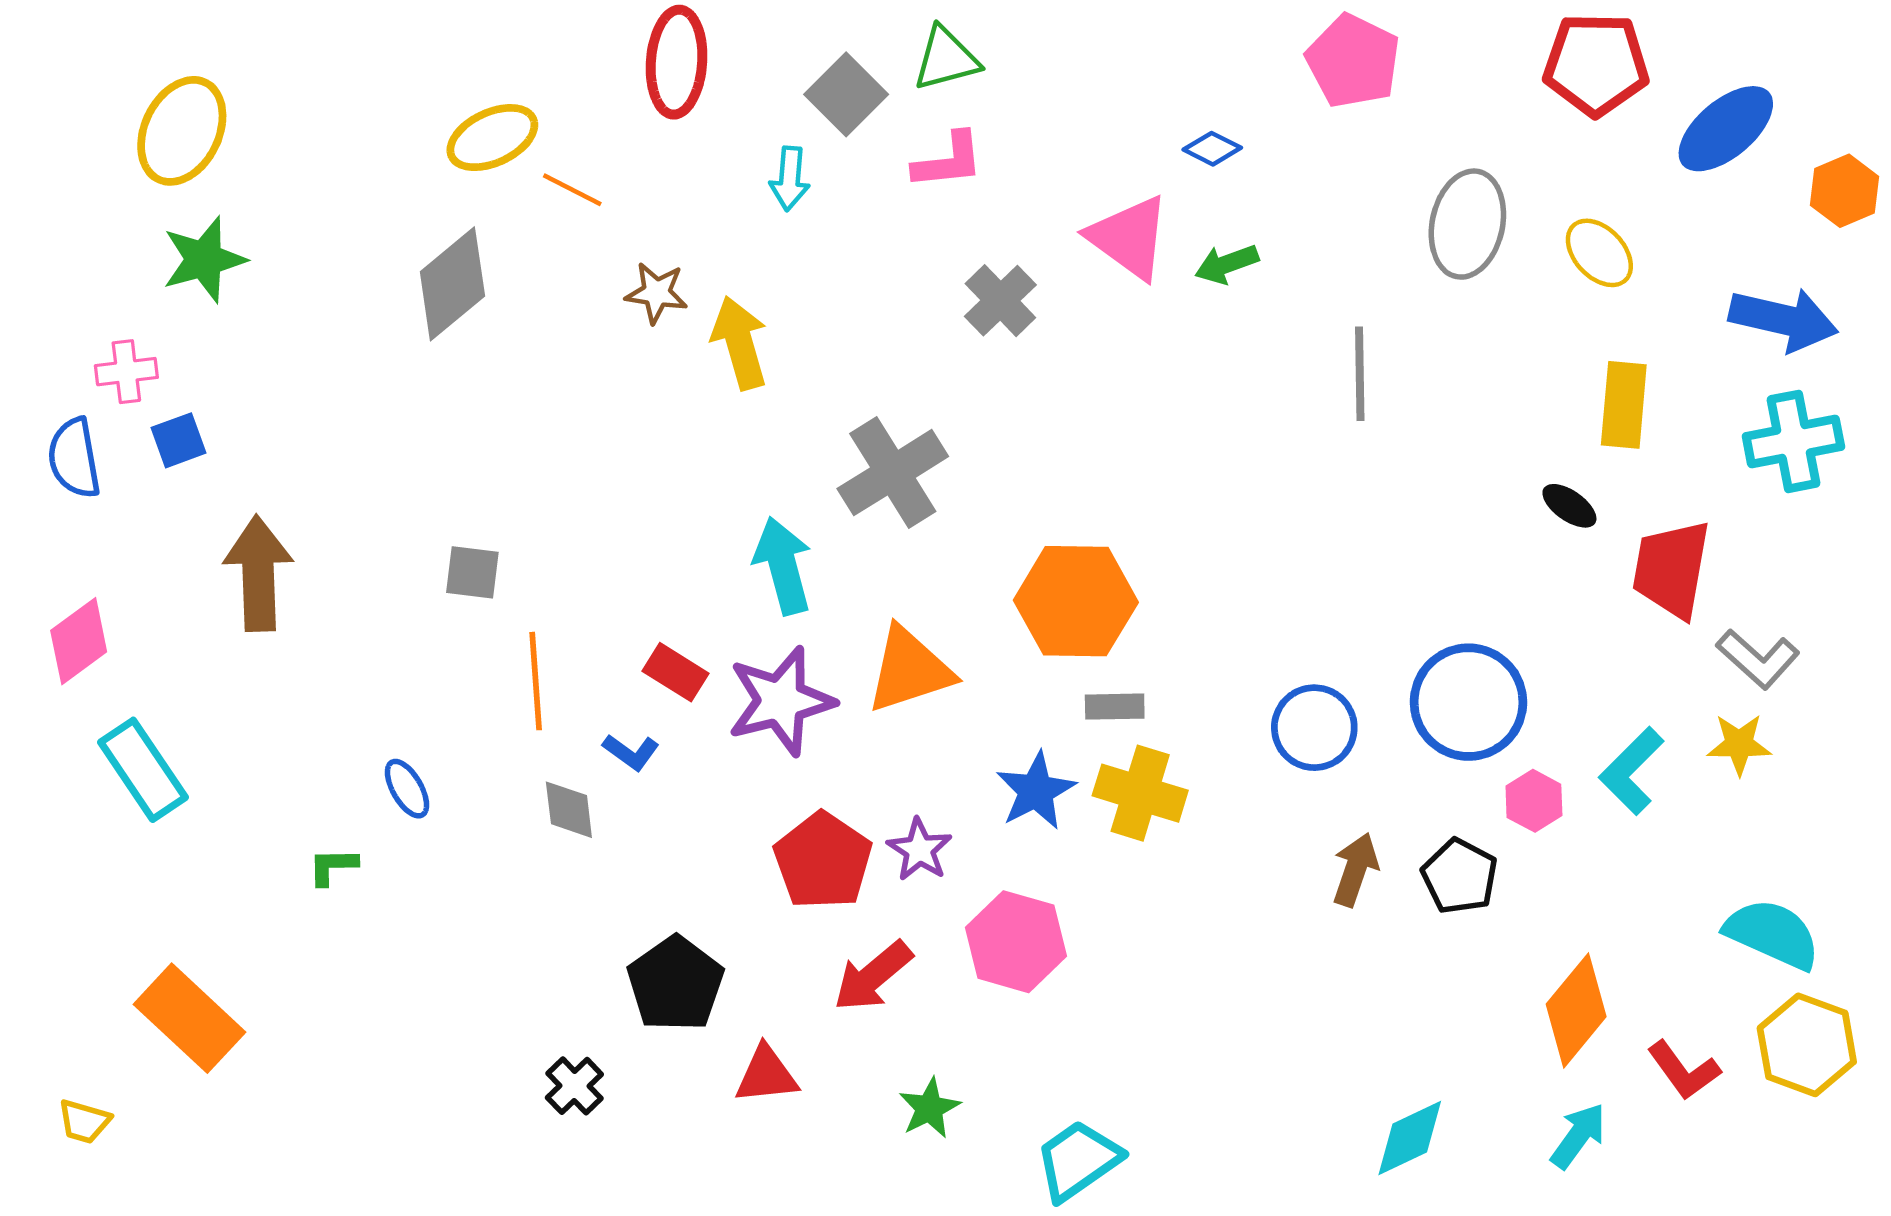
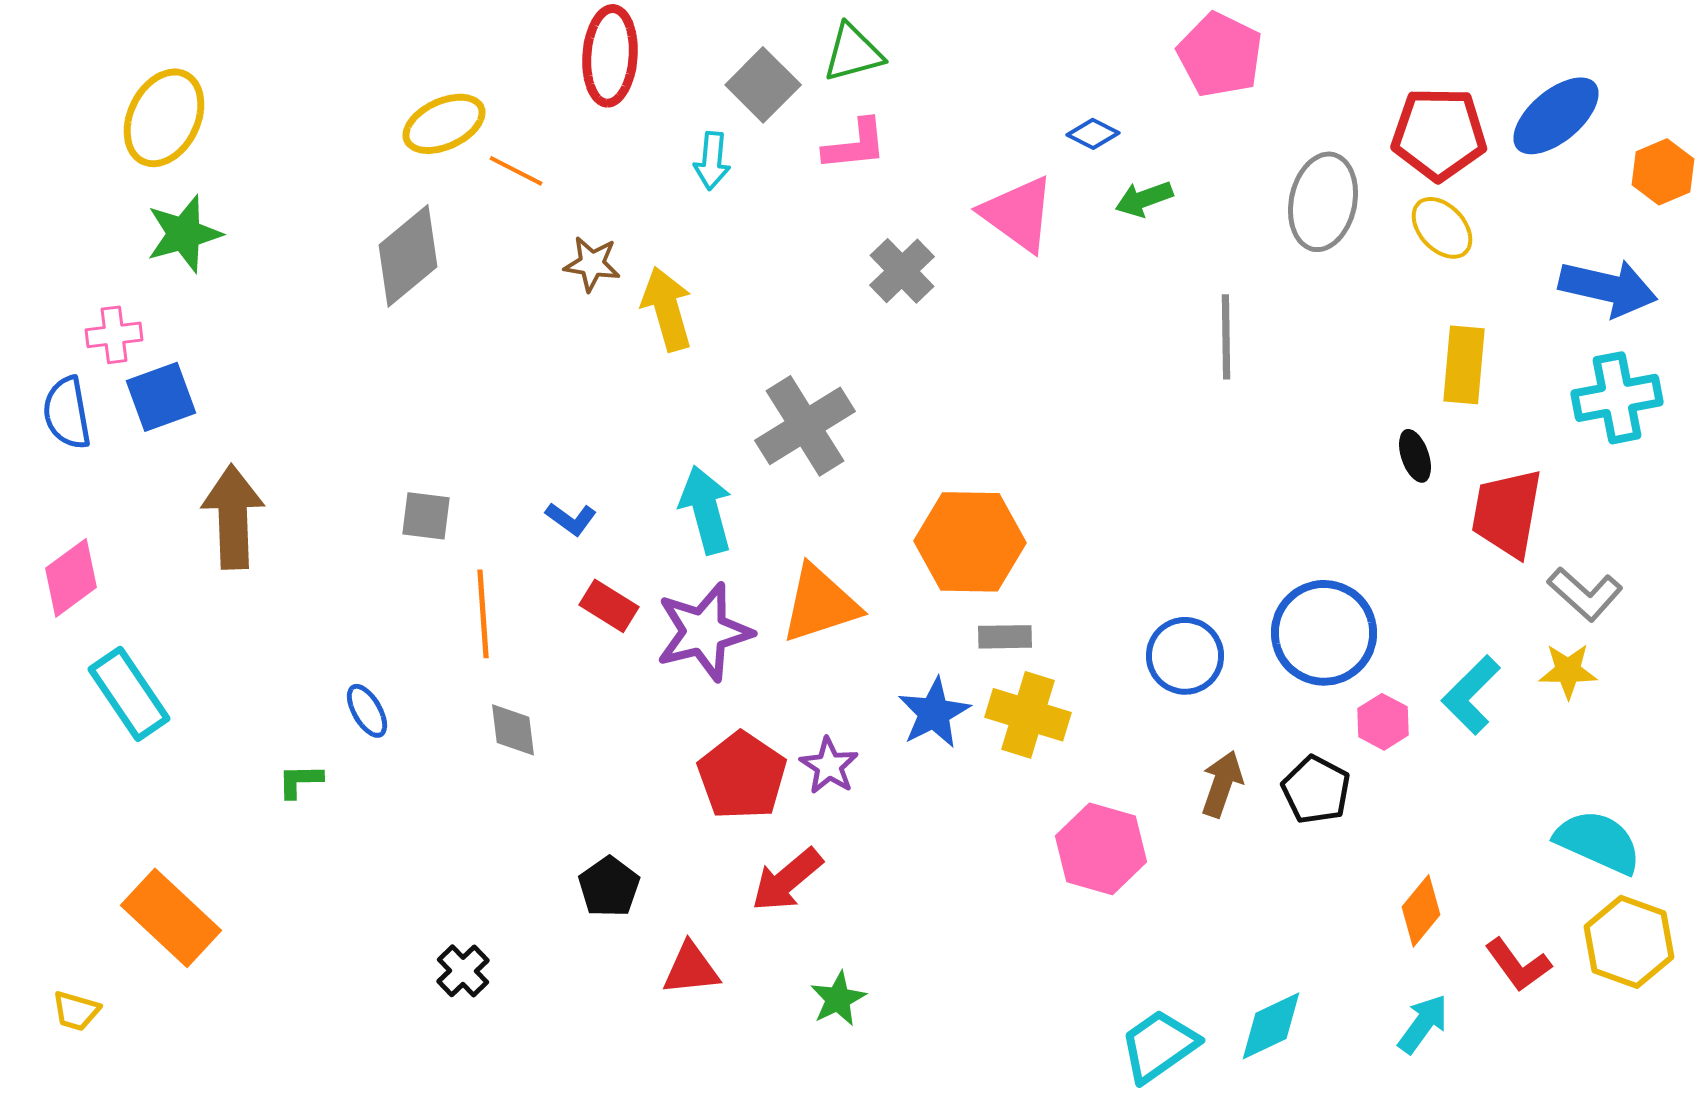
red pentagon: (1596, 64) -> (1439, 134), moved
green arrow: (1227, 264) -> (1144, 199), moved
blue square: (178, 440) -> (161, 397), size x1.4
black ellipse: (1569, 506) -> (1415, 456), turned 36
blue L-shape: (631, 752) -> (571, 519), moved
pink hexagon: (1016, 942) -> (1101, 849), moved
black pentagon: (675, 984) -> (609, 887), size x0.7
orange diamond: (1576, 1010) -> (1421, 911), size x0.7
black cross: (574, 1086) -> (463, 971), moved
cyan trapezoid: (1078, 1160) -> (1159, 1046), moved

